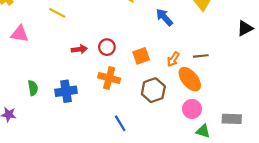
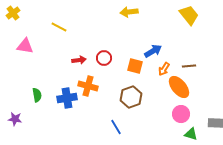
blue arrow: (164, 17) -> (153, 51), moved, turned 102
orange square: (141, 56) -> (135, 66), turned 35
orange cross: (109, 78) -> (88, 86), moved
brown hexagon: (153, 90) -> (131, 97), moved

